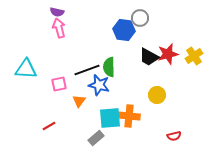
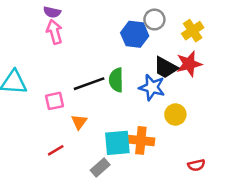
yellow cross: (194, 56) -> (193, 31), moved
blue star: (99, 85) -> (152, 87), moved
red line: (49, 126) -> (56, 150), moved

